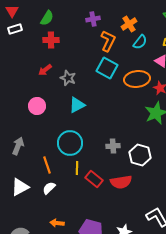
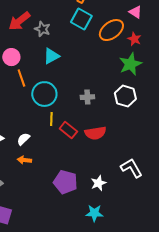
red arrow: (45, 70) -> (19, 21), size x1.6
orange ellipse: (137, 79) -> (111, 30), turned -30
white hexagon: (140, 155) -> (125, 96), moved
orange line: (47, 165) -> (21, 78), moved
orange arrow: (57, 223) -> (24, 160), moved

